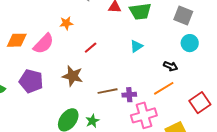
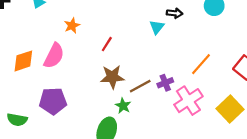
black arrow: (171, 66) -> (175, 13), moved
brown star: (73, 76) -> (112, 77), moved
green star: (92, 121) -> (123, 106), moved

